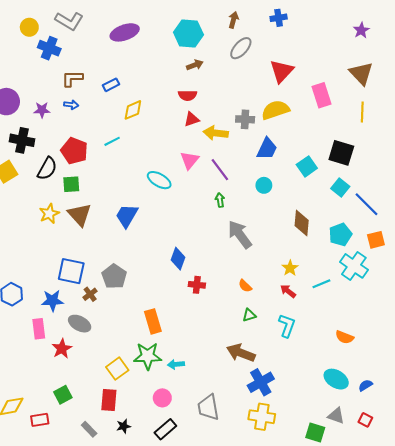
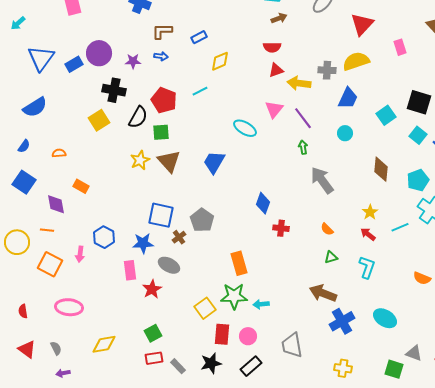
pink rectangle: (321, 95) -> (400, 47), size x0.7
cyan ellipse: (336, 379) -> (385, 318), moved
red rectangle: (109, 400) -> (222, 334), moved
yellow cross: (262, 417) -> (343, 368), moved, size x0.7
red rectangle: (40, 420) -> (154, 358), moved
black star: (124, 426) -> (211, 363), size x1.5

